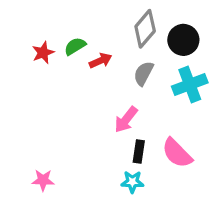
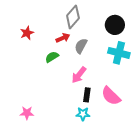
gray diamond: (145, 29) -> (73, 17), moved
green semicircle: (75, 46) -> (52, 57), moved
gray semicircle: (144, 73) -> (81, 46), moved
cyan cross: (190, 85) -> (119, 53), turned 35

